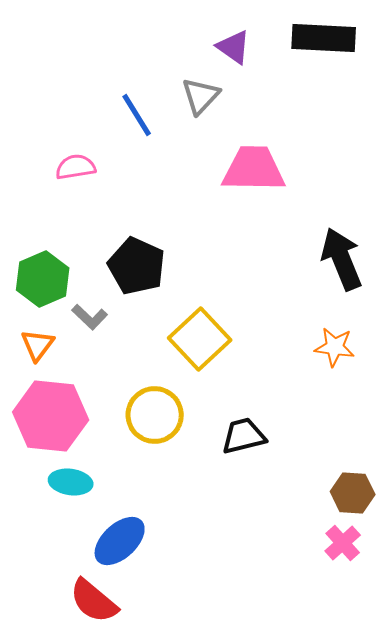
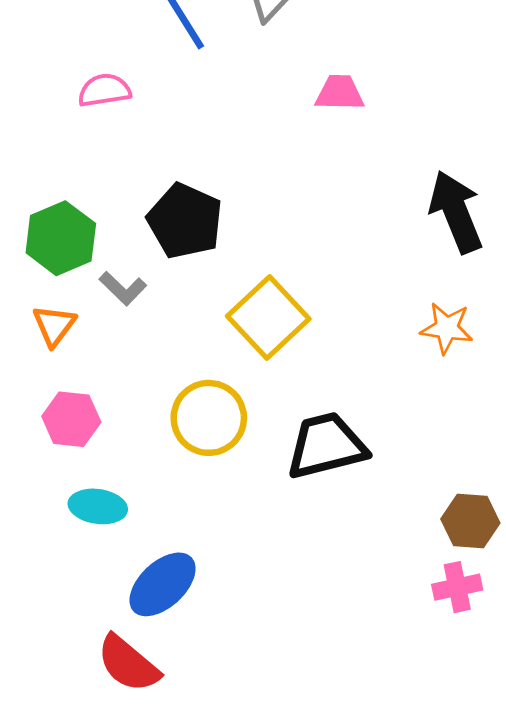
pink trapezoid: (254, 169) -> (340, 93), size x0.6
pink hexagon: (51, 416) -> (71, 419), size x0.6
black trapezoid: (244, 436) -> (326, 446), size x1.4
pink cross: (343, 543) -> (457, 587), turned 30

